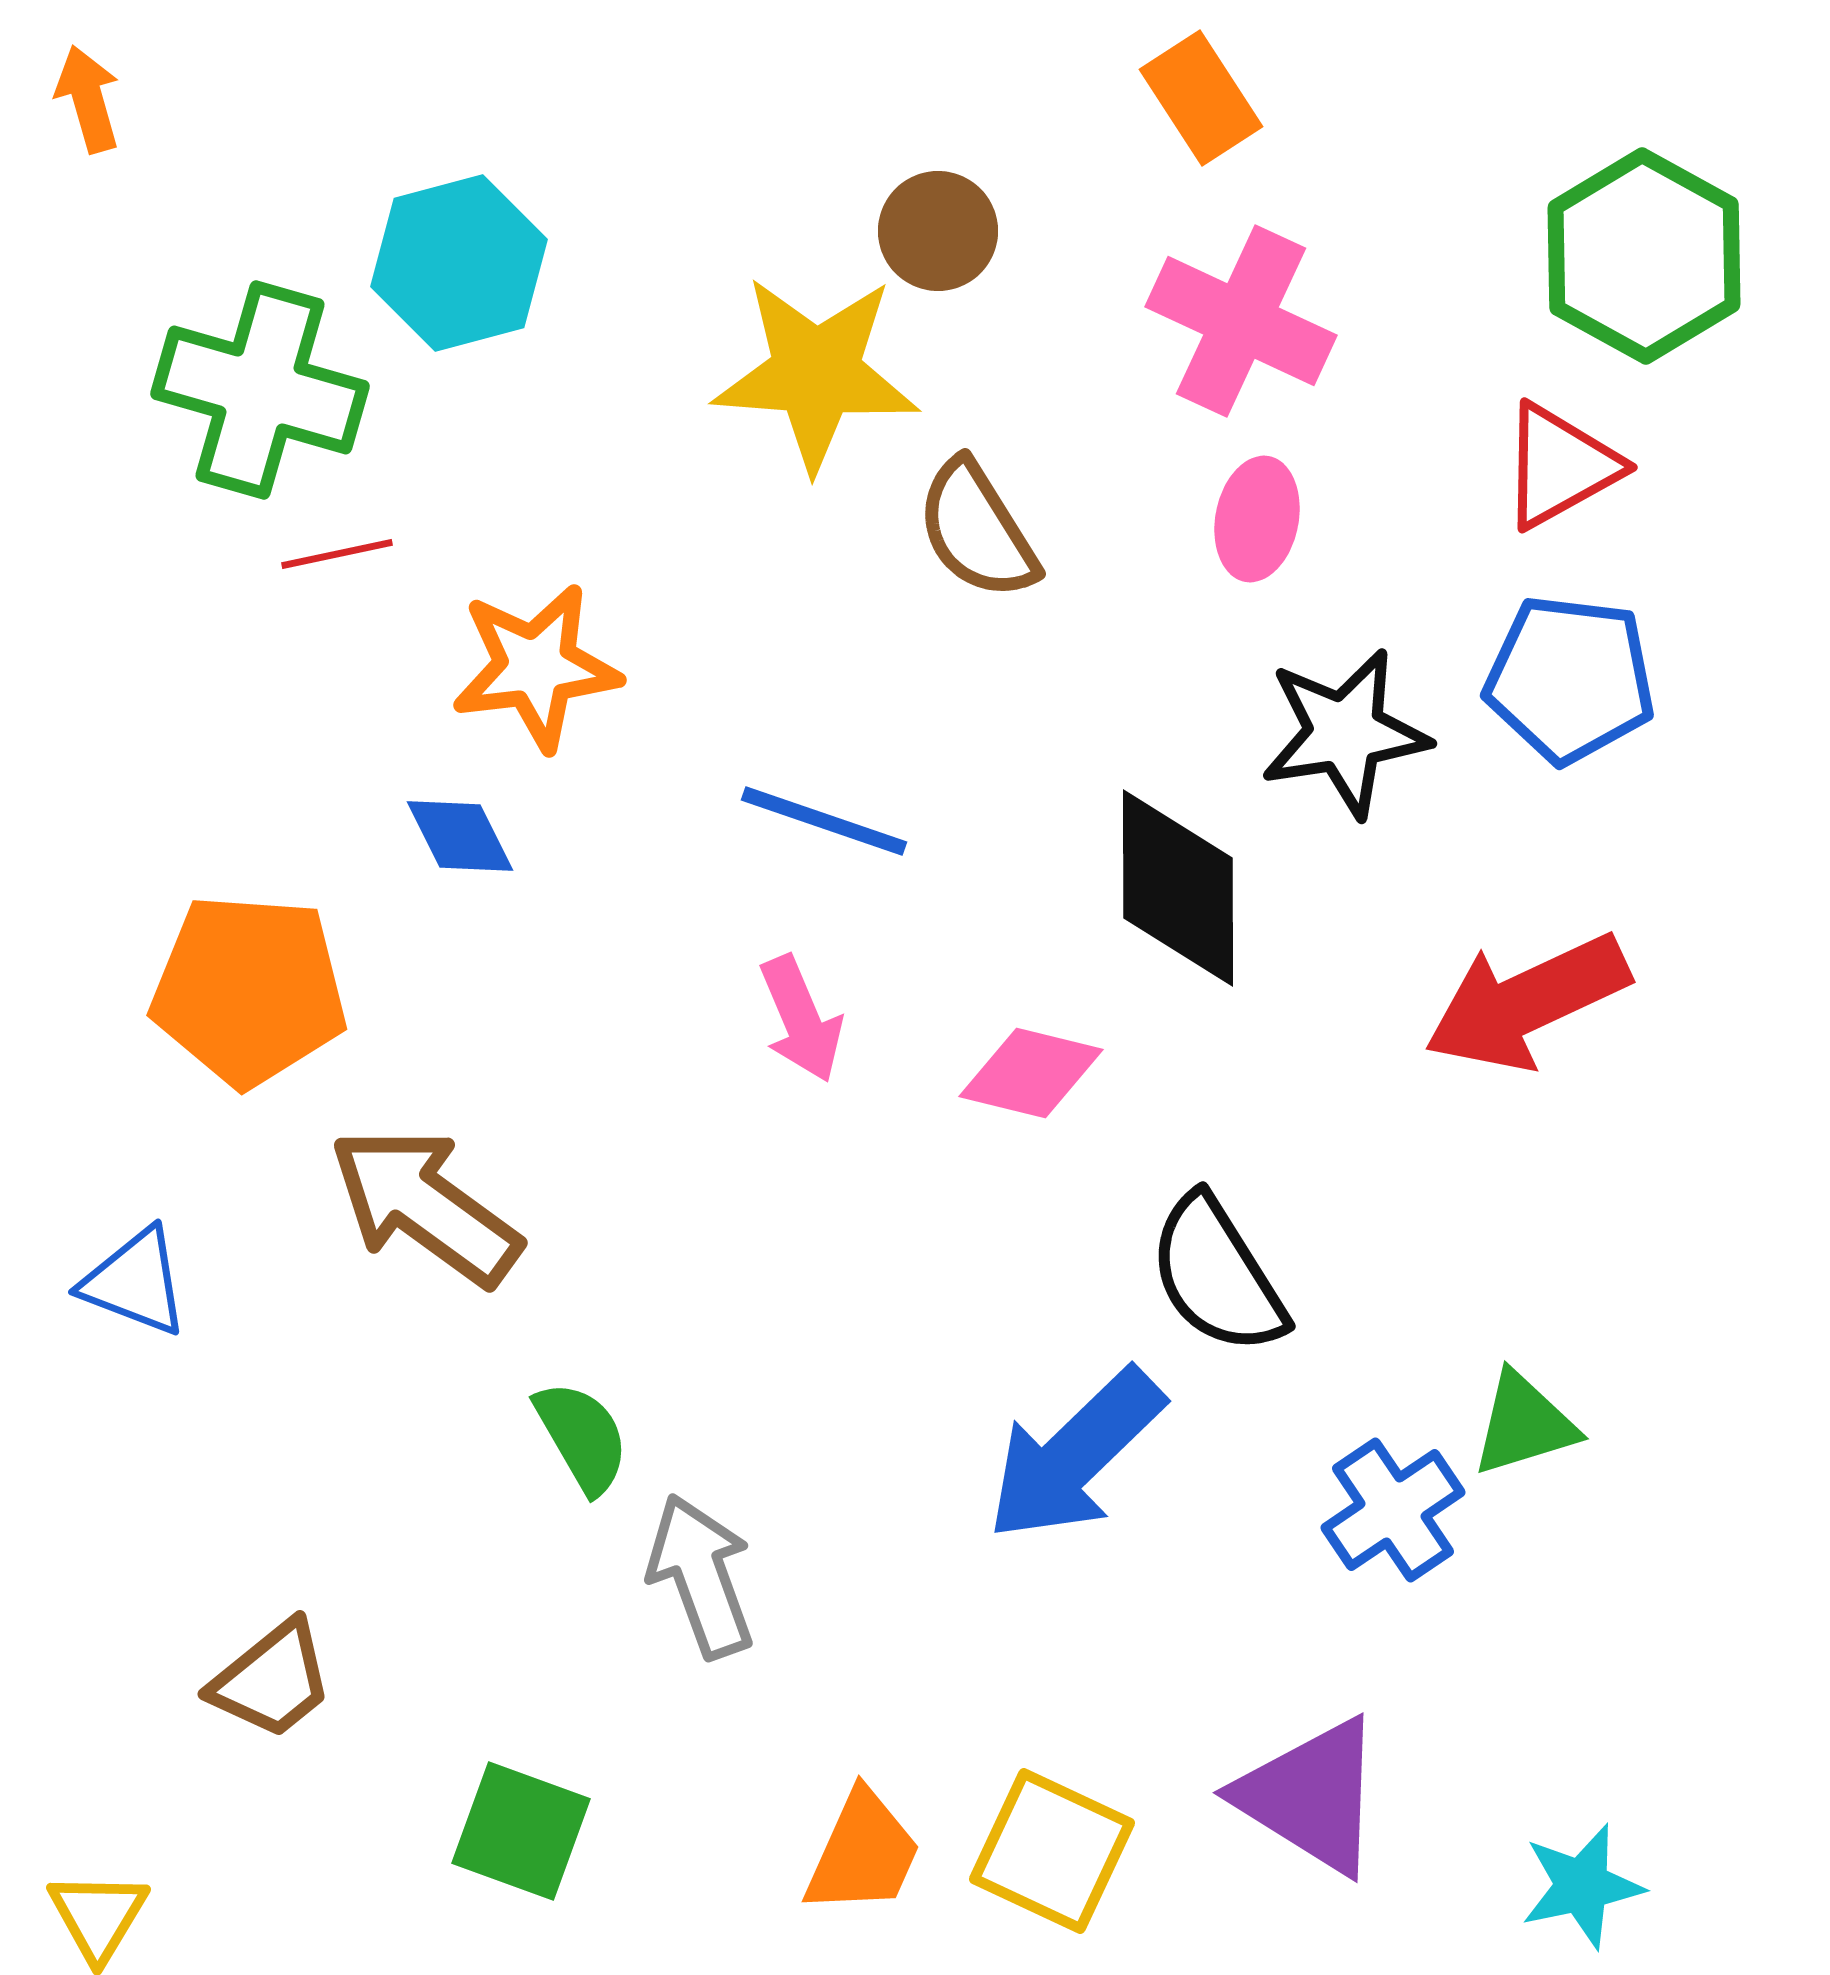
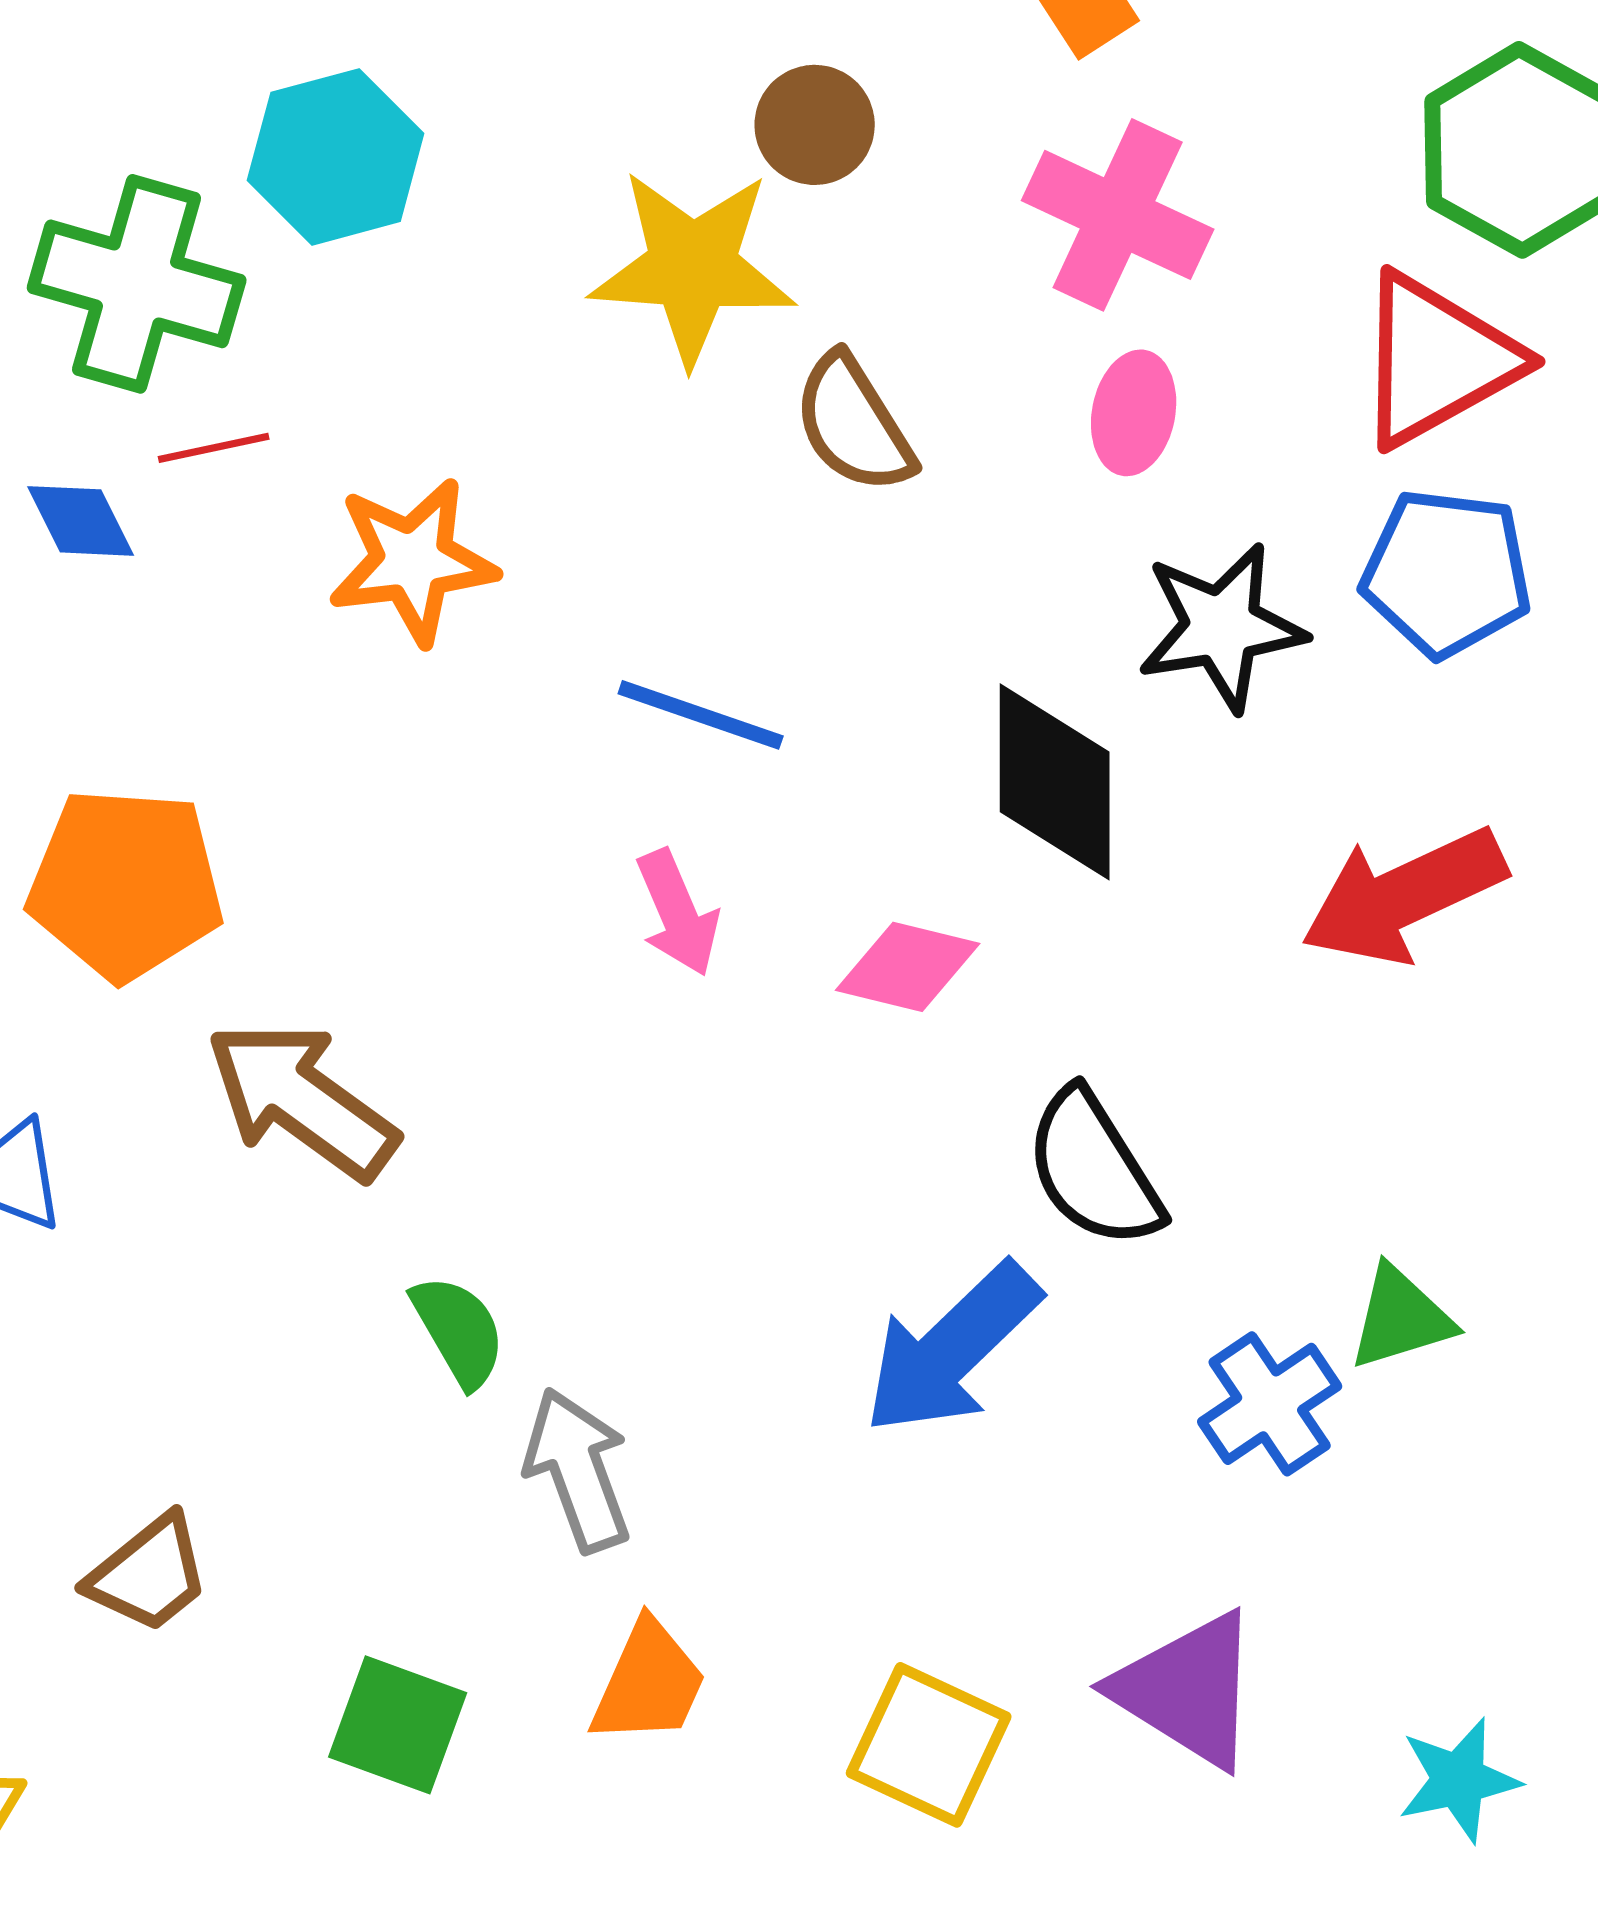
red triangle: (1560, 466) -> (1437, 360), size x1.4
blue diamond: (460, 836) -> (81, 521), moved
orange trapezoid: (863, 1853) -> (649, 1683), moved

